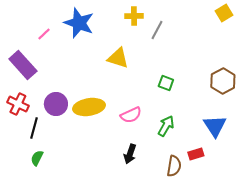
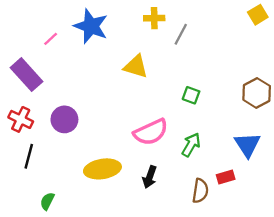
yellow ellipse: (89, 107) -> (102, 169), moved
pink semicircle: (131, 115) -> (151, 132), size x1.4
black line: (34, 128) -> (29, 156), moved
green semicircle: (37, 158) -> (47, 201), moved

